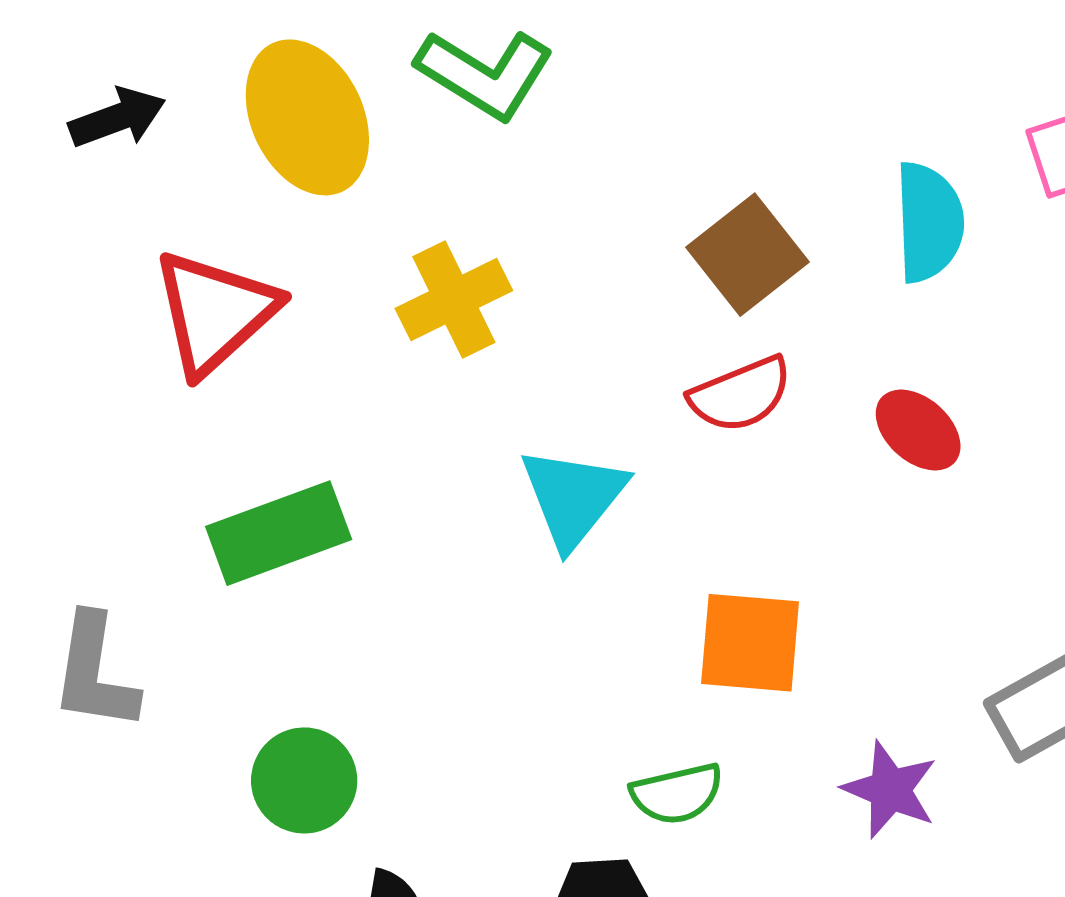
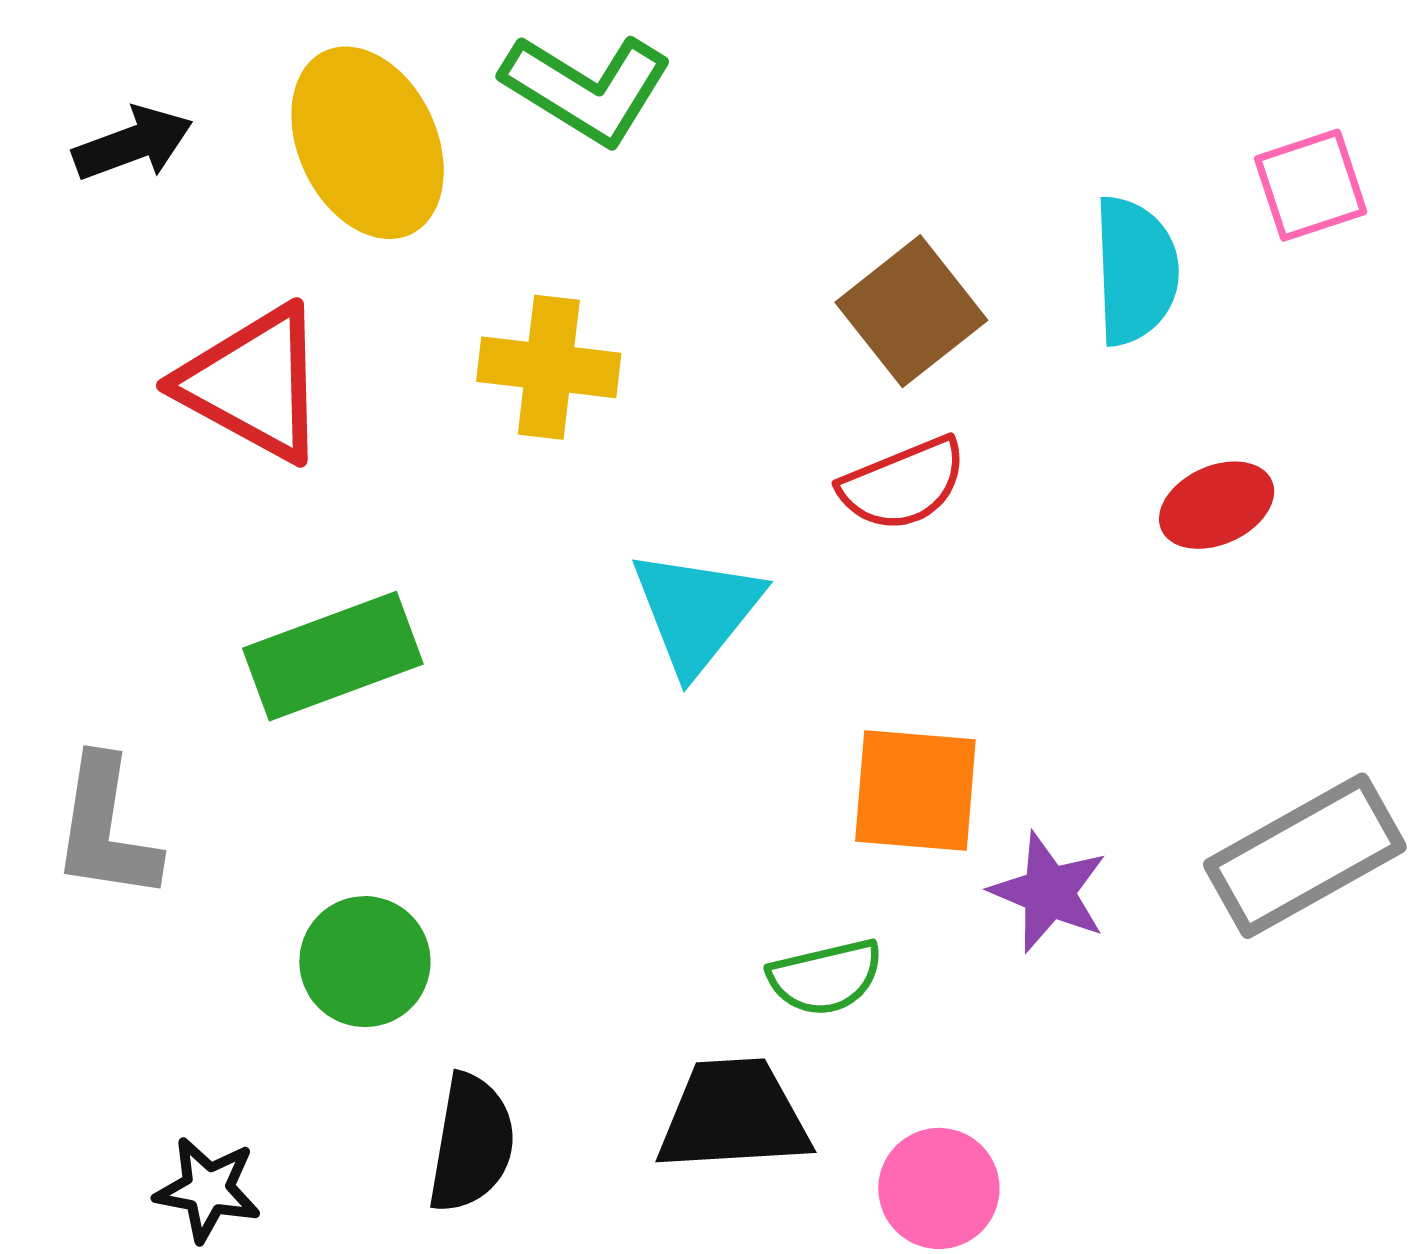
yellow cross: (454, 299) -> (549, 367), turned 33
red triangle: (215, 312) -> (253, 383), turned -49
red ellipse: (918, 430) -> (1217, 505), moved, turned -66
purple star: (890, 790) -> (1049, 892), moved

